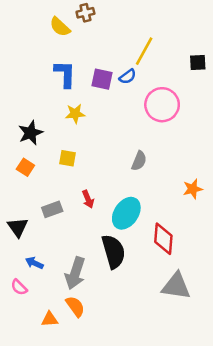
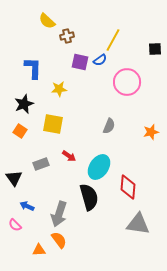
brown cross: (85, 13) -> (67, 36), moved
blue L-shape: (65, 74) -> (33, 68), moved
yellow square: (68, 158) -> (53, 124), size x1.5
orange star: (193, 189) -> (151, 132), moved
red arrow: (88, 199) -> (69, 156), turned -32

